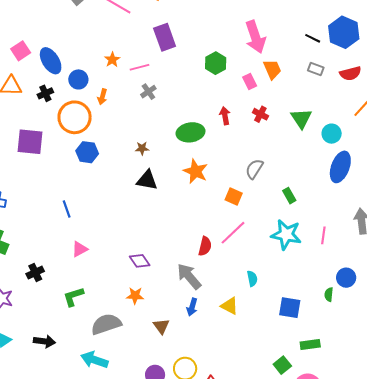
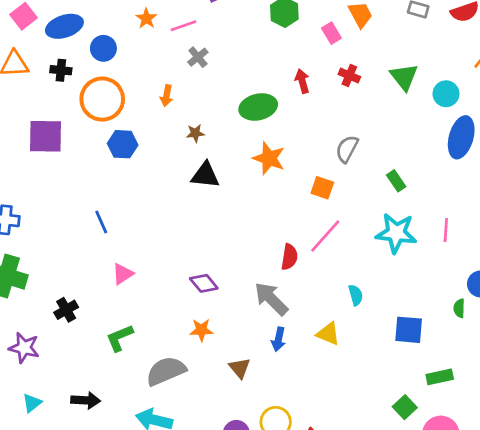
blue ellipse: (51, 61) -> (64, 26), turned -72
black cross: (45, 93) -> (61, 70), turned 35
orange arrow: (102, 97) -> (167, 96), moved

